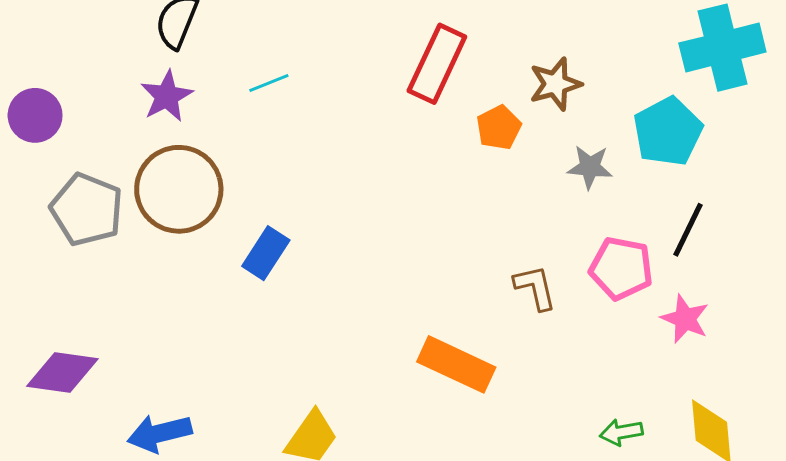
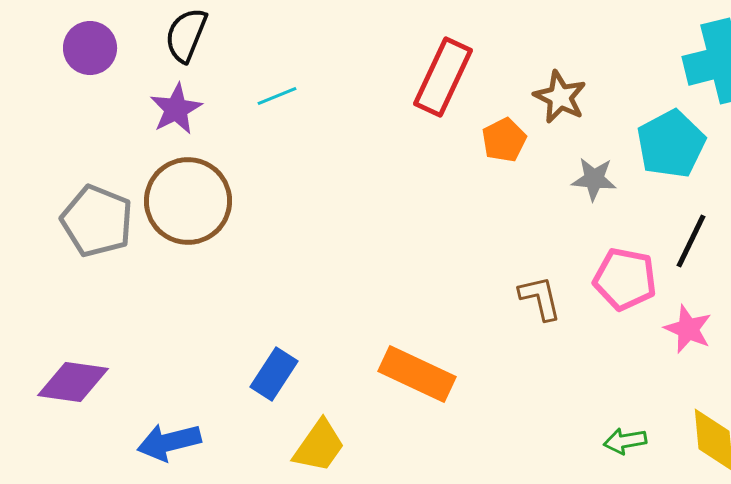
brown star: (555, 84) -> (560, 97), turned -30
purple circle: (35, 115) -> (90, 48), moved
blue rectangle: (266, 253) -> (274, 374), moved
orange rectangle: (456, 364) -> (417, 374), moved

